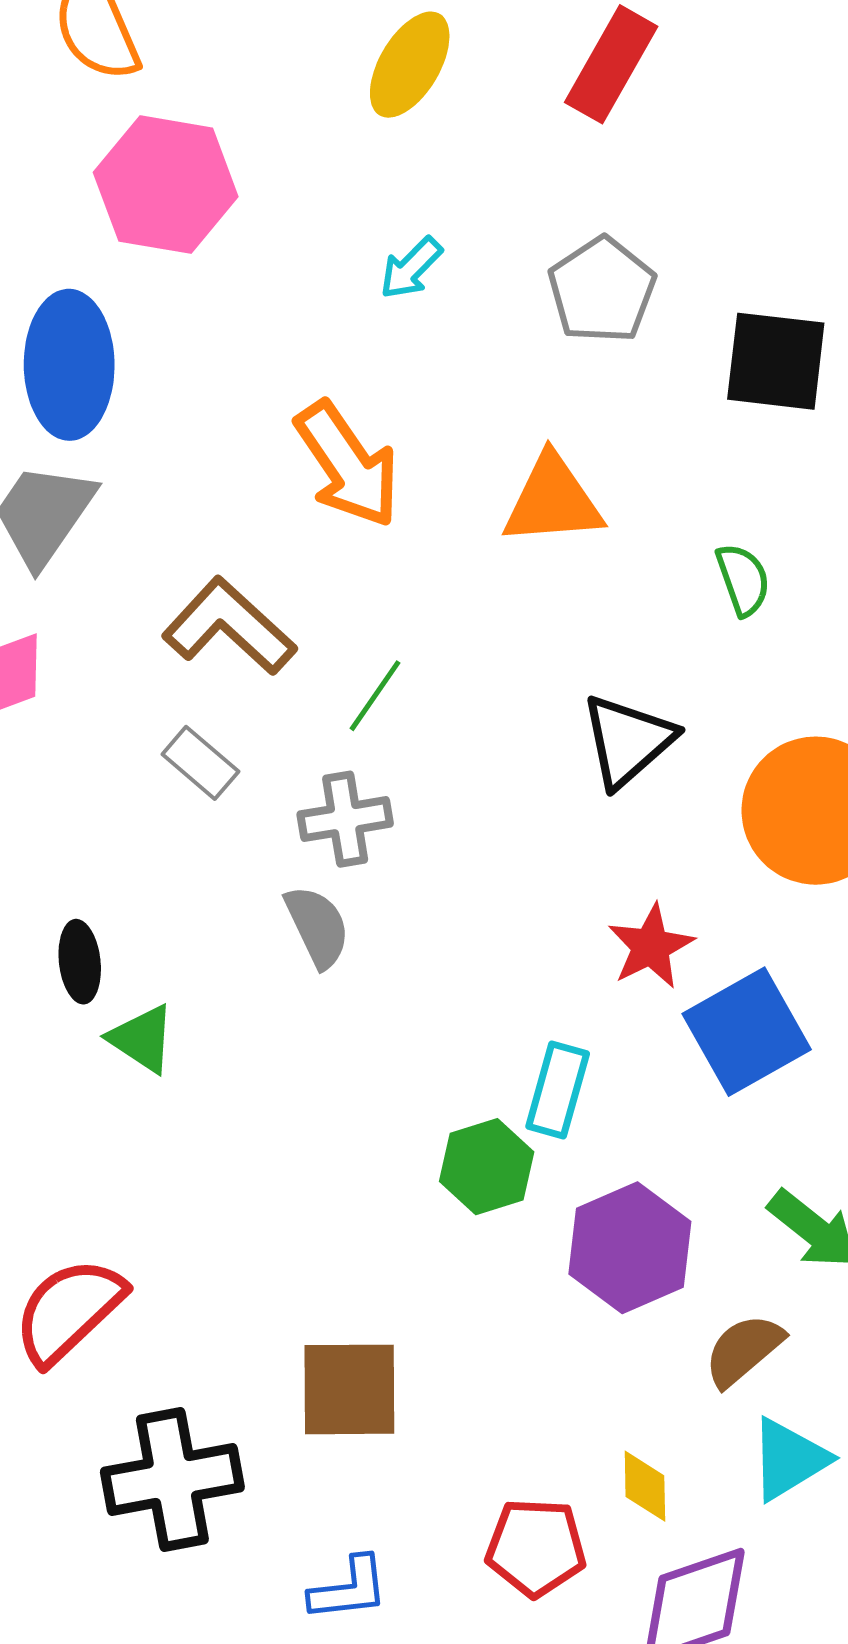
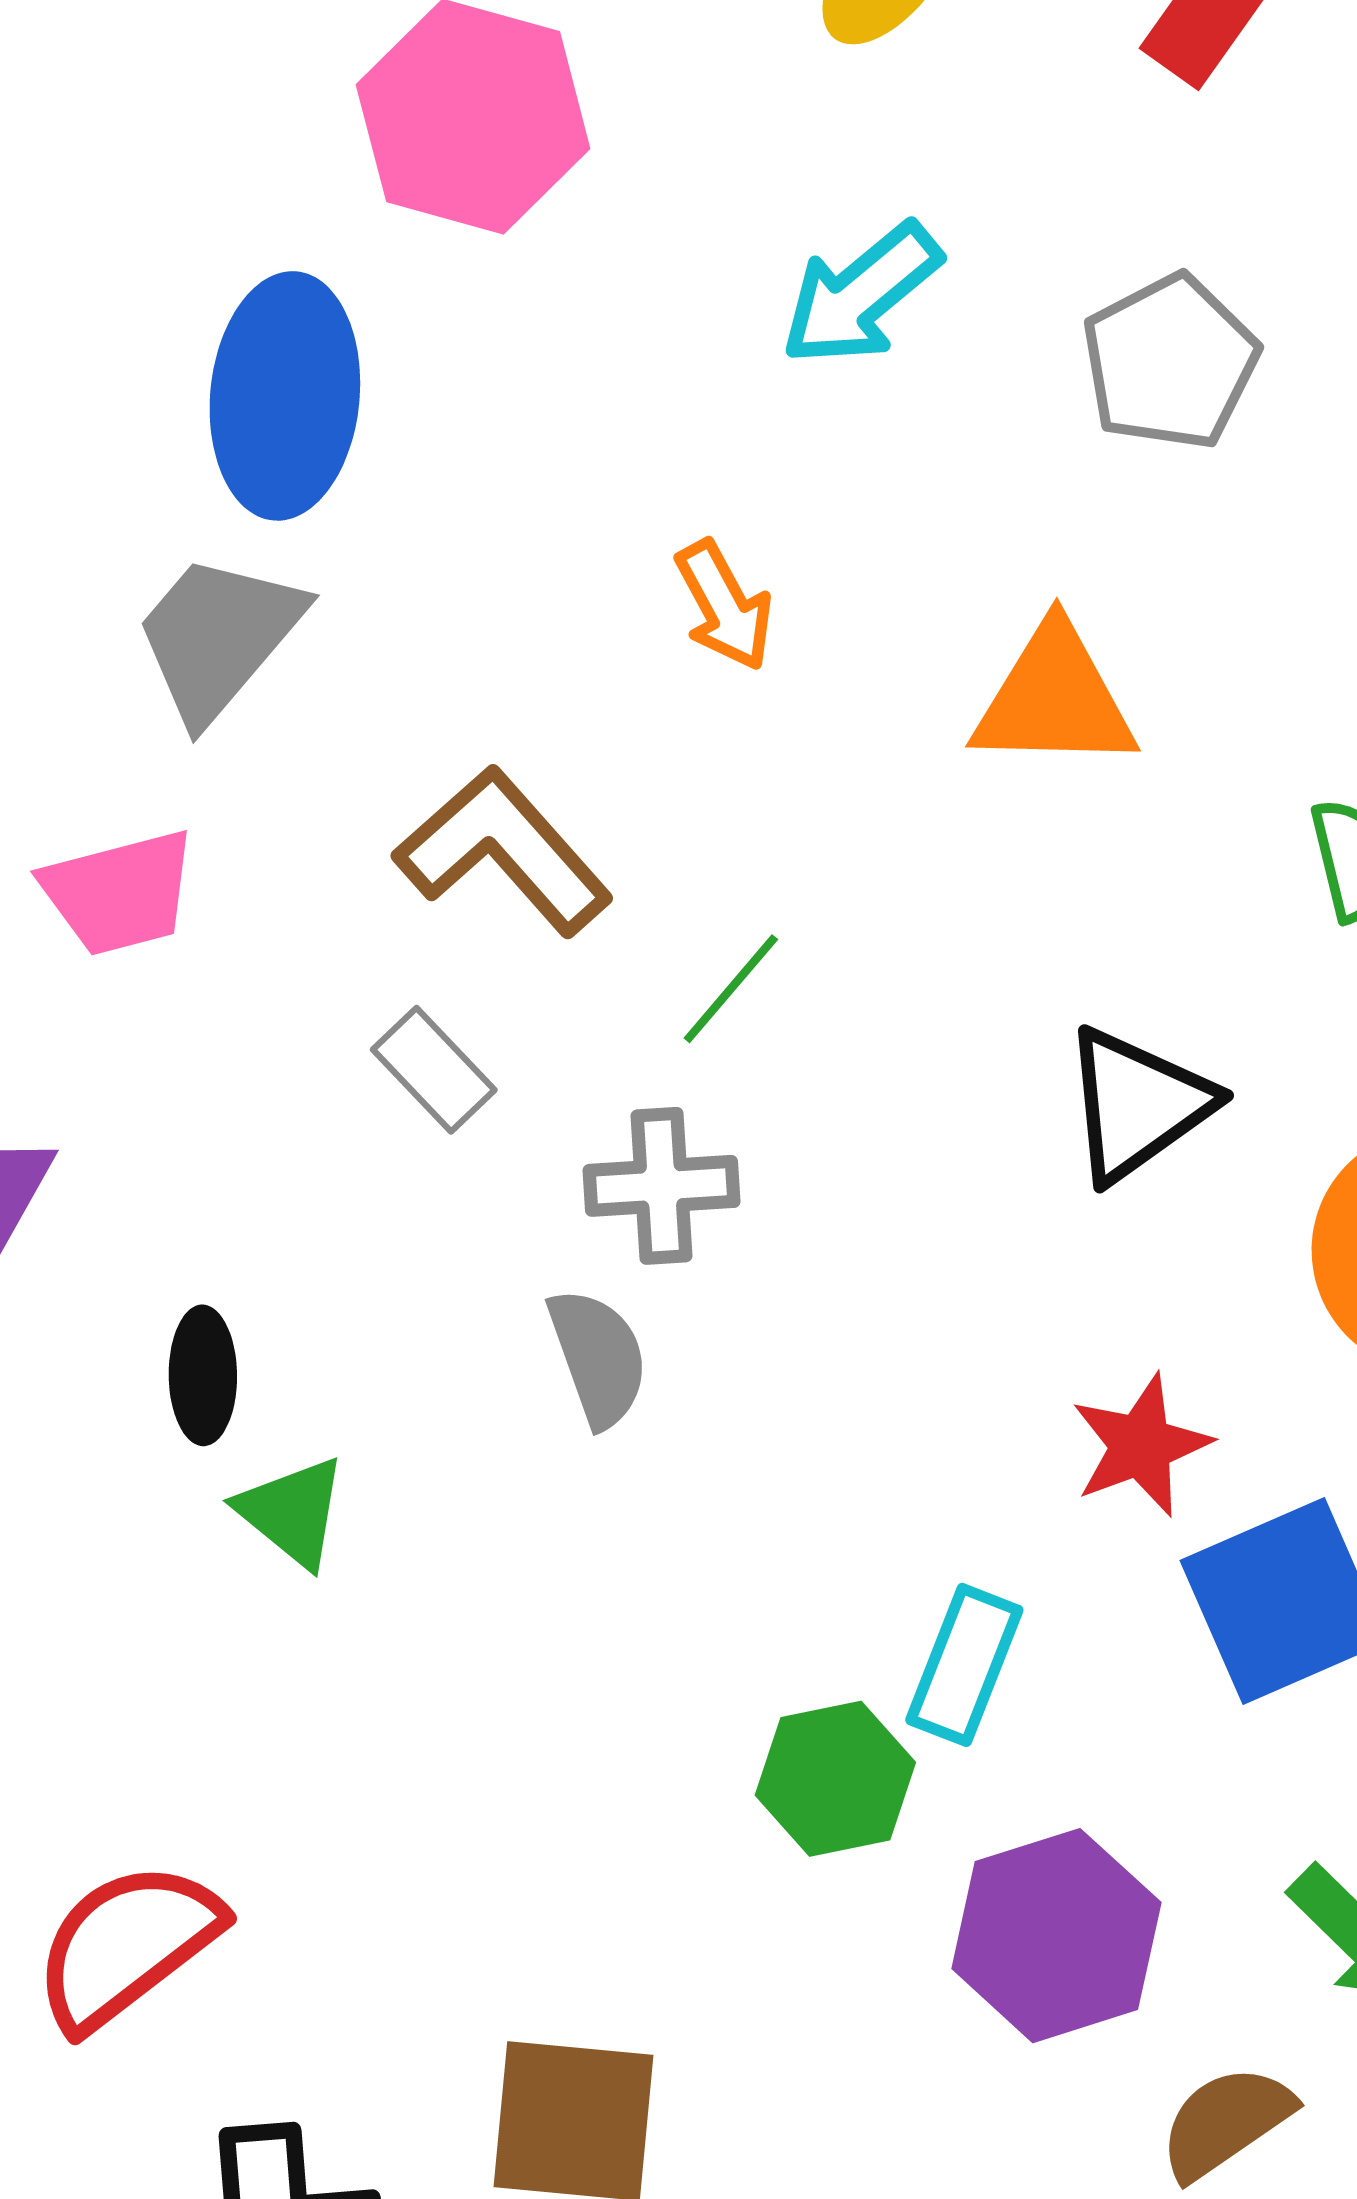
cyan arrow: (411, 268) -> (861, 294), size x1.5
orange arrow: (347, 464) -> (724, 605), size x0.6

